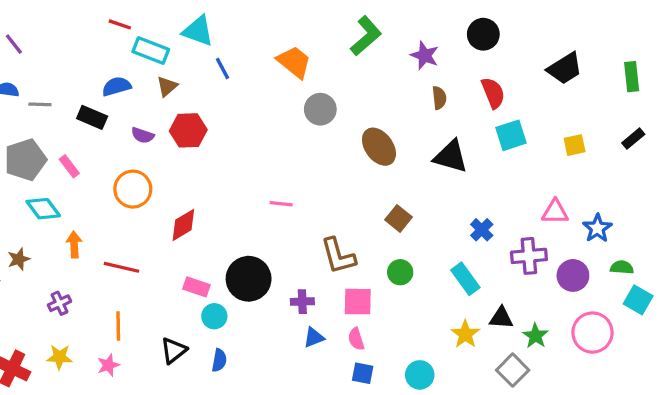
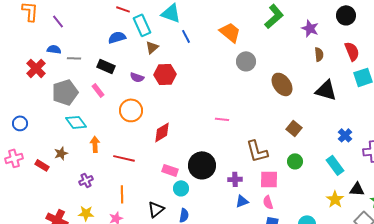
cyan rectangle: (151, 51) -> (142, 25), turned 45
blue semicircle: (117, 86) -> (117, 37), moved
pink rectangle: (69, 166) -> (98, 90), moved

